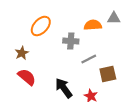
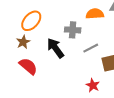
orange ellipse: (41, 26) -> (31, 21), moved
black arrow: (64, 88) -> (55, 48), moved

